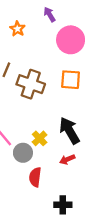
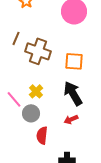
orange square: (71, 80) -> (74, 61), moved
yellow cross: (40, 138) -> (36, 91), moved

